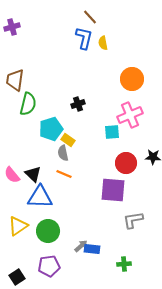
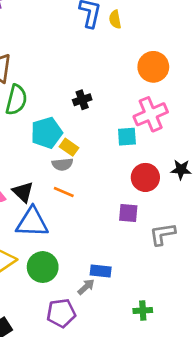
gray semicircle: (63, 153) -> (62, 164), turned -84
purple square: (113, 190) -> (128, 213), size x0.6
gray L-shape: (133, 220) -> (163, 234), moved
blue rectangle: (92, 249) -> (101, 271), moved
purple pentagon: (49, 266) -> (61, 313), moved

